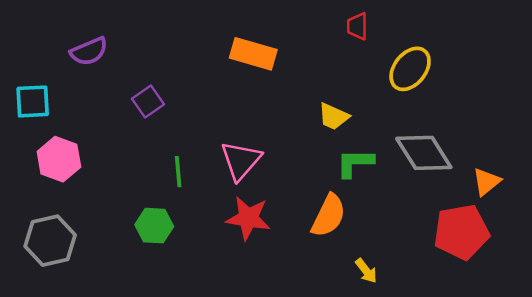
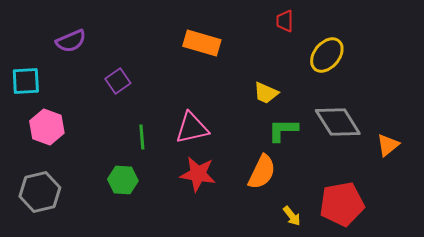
pink triangle: (241, 160) -> (192, 128), turned 36
red pentagon: (461, 232) -> (342, 204), moved

